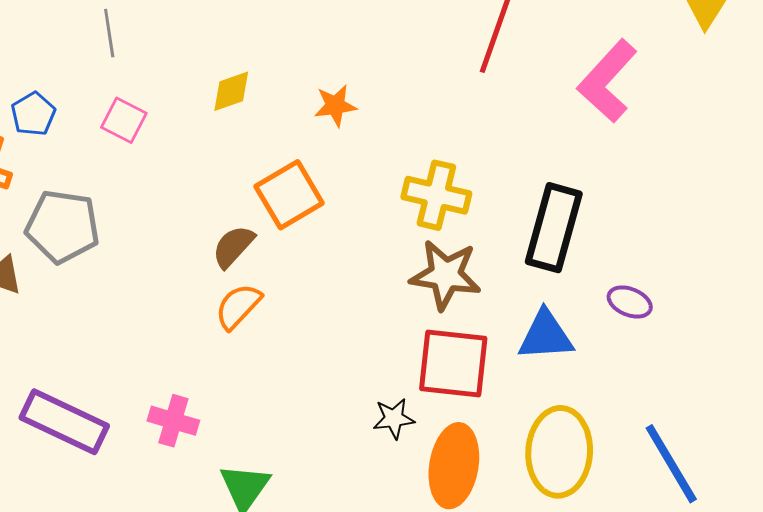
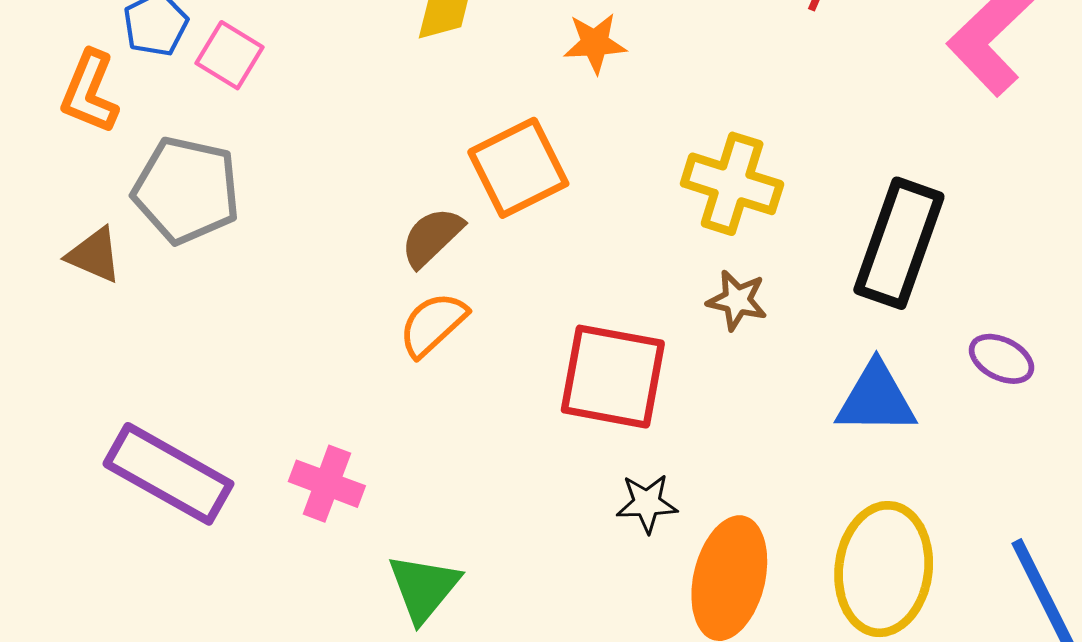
pink square: (124, 120) -> (230, 55), moved
brown star: (446, 275) -> (737, 300), size x0.6
red square: (453, 364) -> (613, 377), moved

